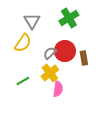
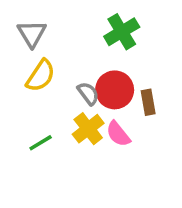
gray triangle: (32, 21) -> (32, 33), moved
gray semicircle: (50, 53) -> (88, 93), turned 96
pink semicircle: (58, 89) -> (118, 134), moved, turned 133

